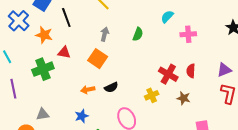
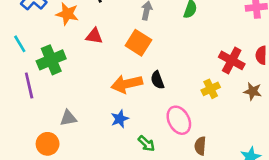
green cross: (43, 69) -> (51, 60), moved
black semicircle: (111, 87) -> (157, 80), turned 96
orange arrow: (88, 90) -> (127, 84), size x1.6

